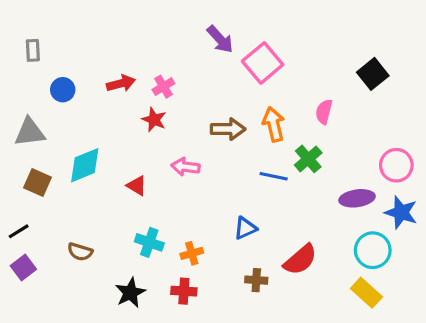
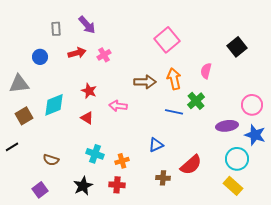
purple arrow: (220, 39) -> (87, 25), moved
gray rectangle: (33, 50) -> (56, 29), moved
red star: (154, 120) -> (89, 91), moved
brown square: (38, 183) -> (24, 116), turned 36
purple square: (23, 268) -> (40, 190), moved

